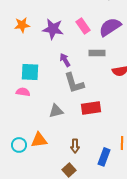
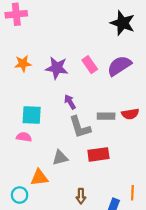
gray rectangle: (97, 53) -> (106, 116), moved
orange triangle: (39, 140) -> (39, 177), moved

